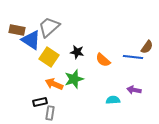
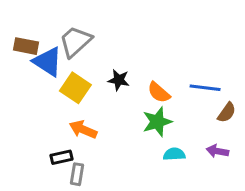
brown semicircle: (147, 47) -> (227, 112), moved
green star: (74, 79) -> (157, 122), moved
purple arrow: (134, 90) -> (217, 151), moved

